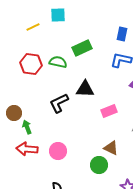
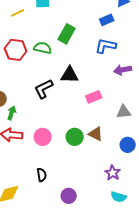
blue rectangle: (122, 34) -> (107, 20), turned 56
green rectangle: (82, 48) -> (67, 34), turned -36
green arrow: (27, 127) -> (12, 113), turned 40
green circle: (99, 165) -> (75, 137), moved

